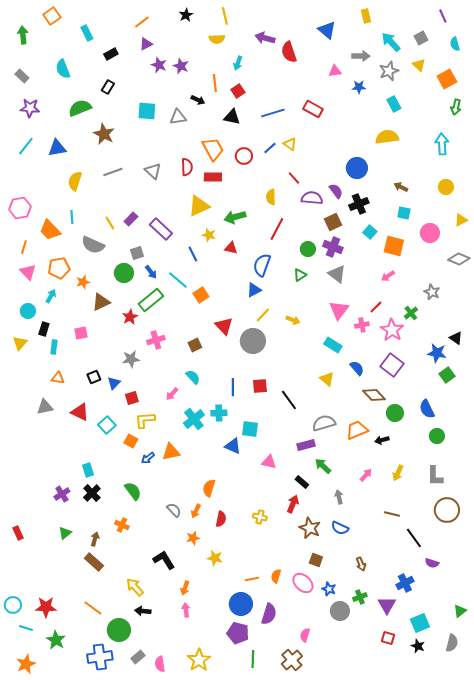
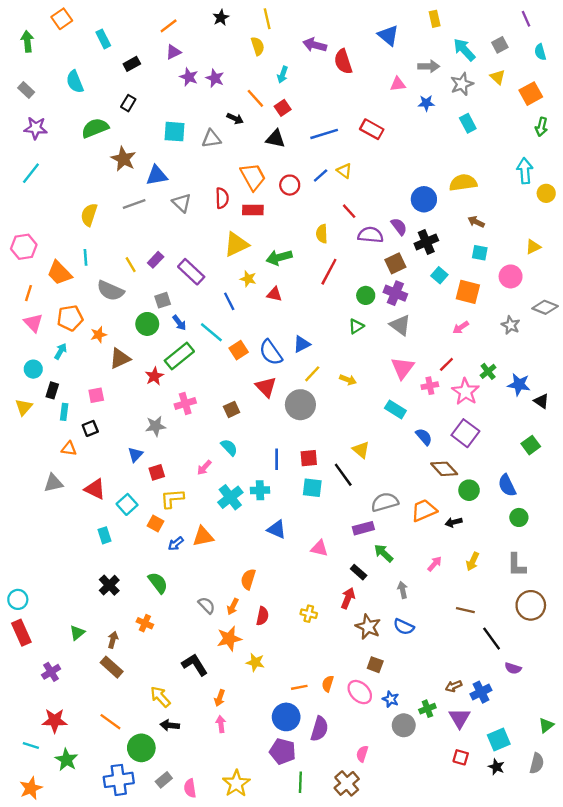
yellow semicircle: (217, 39) -> (258, 46), turned -105
orange line: (215, 83) -> (255, 98), turned -36
yellow semicircle: (387, 137) -> (463, 183), moved
blue triangle: (57, 148) -> (157, 176), moved
yellow circle: (446, 187) -> (546, 193), moved
yellow triangle: (461, 220) -> (533, 247), moved
blue semicircle: (262, 265) -> (271, 352), moved, turned -55
gray star: (432, 292) -> (511, 325), moved
blue star: (437, 353) -> (519, 385), moved
black square: (94, 377) -> (90, 428), moved
yellow triangle: (327, 379) -> (361, 450), moved
cyan square: (250, 429) -> (312, 488), moved
cyan rectangle: (88, 470) -> (104, 535), moved
purple cross: (62, 494) -> (51, 672), moved
red rectangle: (18, 533) -> (21, 633), size x1.5
orange star: (193, 538) -> (229, 639), size x1.5
brown arrow: (361, 564) -> (454, 686), moved, turned 88
cyan circle: (13, 605) -> (18, 599), moved

